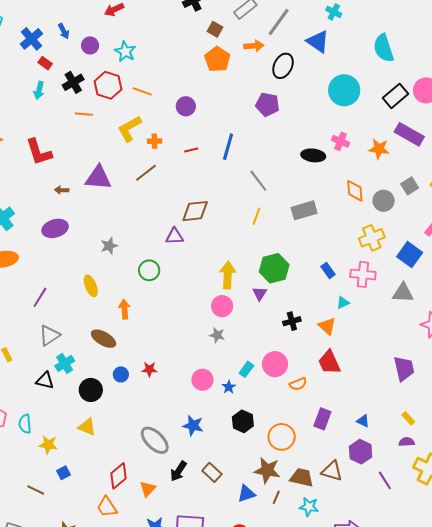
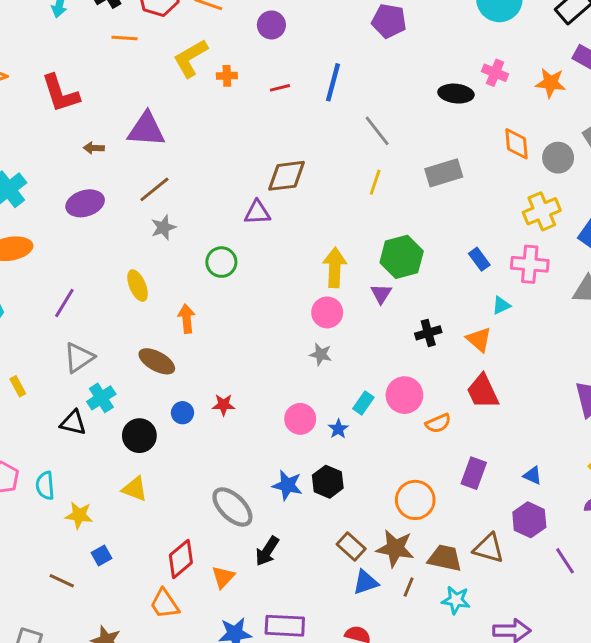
brown line: (146, 173) -> (154, 189), moved
black hexagon: (243, 421) -> (328, 482), moved
brown rectangle: (212, 472) -> (351, 547), moved

